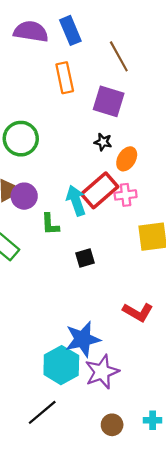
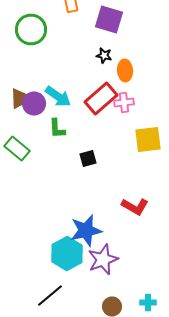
green circle: (21, 139) -> (31, 30), moved
orange ellipse: (127, 159) -> (125, 70), turned -35
cyan arrow: (76, 201) -> (58, 96), moved, turned 144

